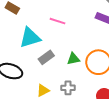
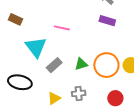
cyan triangle: (30, 38) -> (36, 47), turned -45

